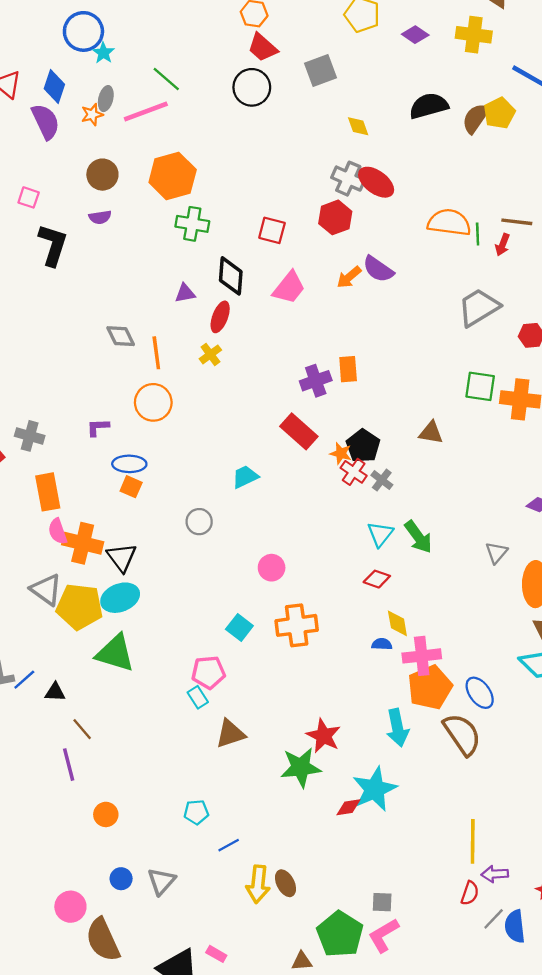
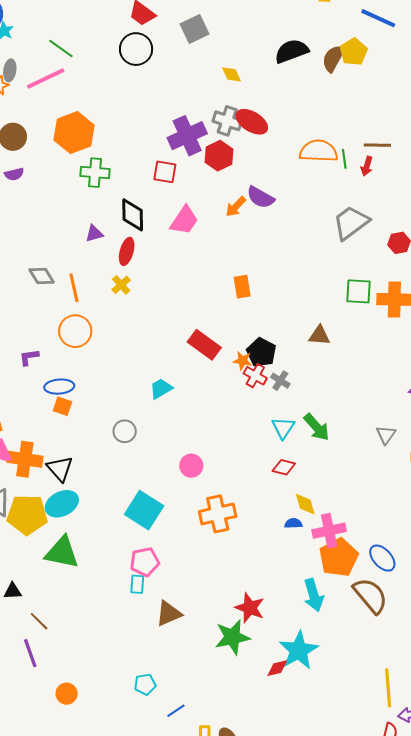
purple cross: (316, 381) -> (187, 136), moved, size x1.4
cyan square: (239, 627) -> (144, 510), moved, size x1.6
cyan rectangle: (198, 697) -> (137, 584), turned 42

